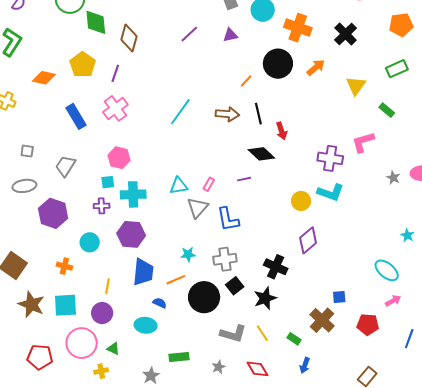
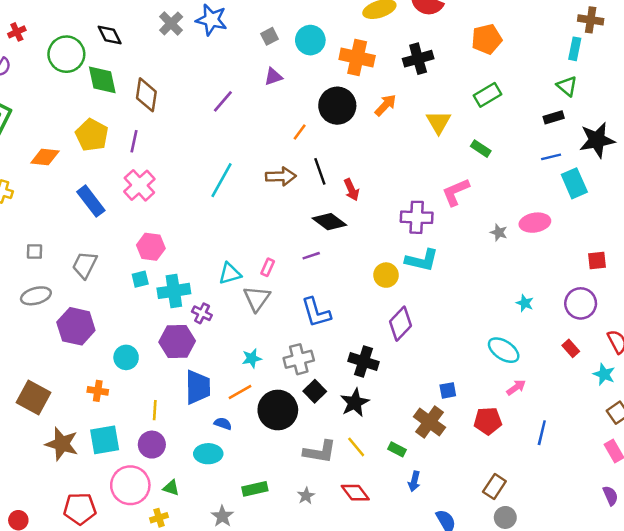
purple line: (189, 34) -> (223, 101), moved
black cross: (346, 34) -> (418, 59), turned 35
purple cross: (102, 206) -> (202, 313), moved, turned 35
blue L-shape: (228, 219) -> (316, 312), moved

